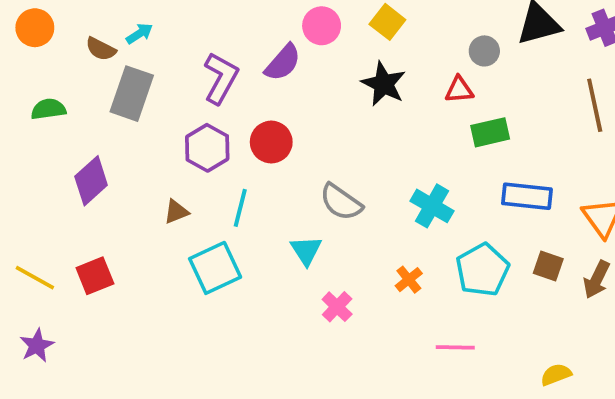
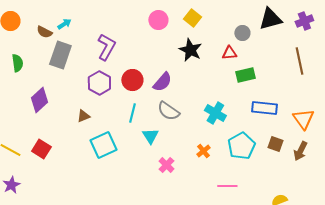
purple semicircle: (283, 63) -> (162, 82), moved
green semicircle: (48, 109) -> (17, 63), turned 90
cyan line: (240, 208) -> (132, 113), moved
red square: (95, 276) -> (41, 149), turned -36

